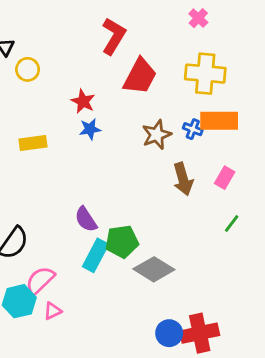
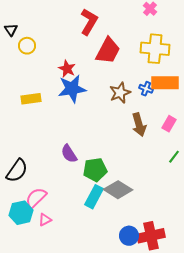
blue star: (90, 129) -> (72, 89), size x1.8
cyan rectangle: (96, 255) -> (94, 197), moved

